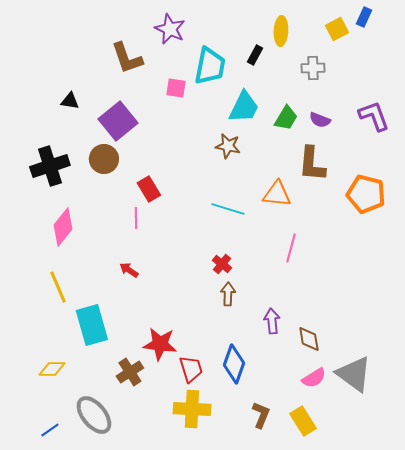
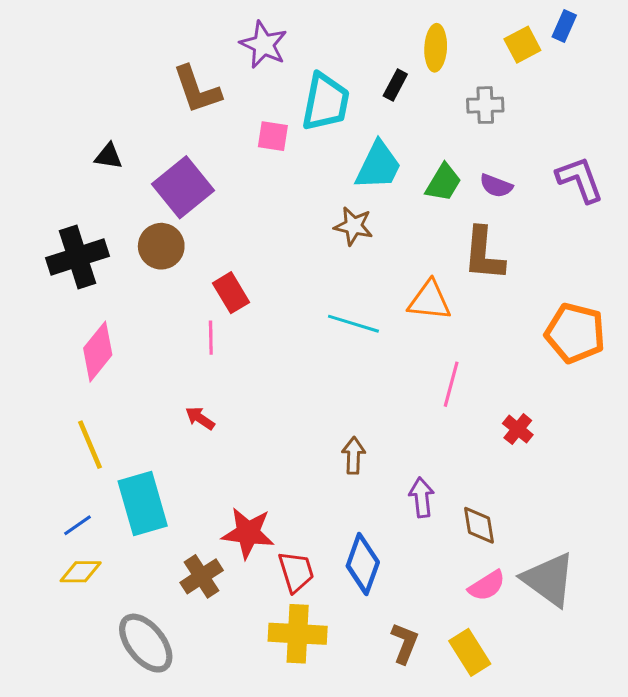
orange pentagon: (366, 194) -> (575, 333), moved
red cross: (222, 264) -> (518, 429), moved
blue line: (50, 430) -> (78, 525), moved

